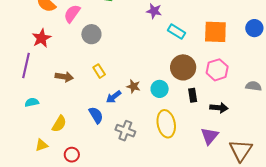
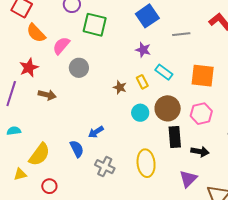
yellow rectangle: (99, 71) -> (142, 82), moved
brown arrow: (64, 77) -> (47, 95), moved
brown star: (133, 86) -> (120, 87), moved
cyan circle: (160, 89) -> (140, 113), moved
black rectangle: (193, 95) -> (175, 137), size x1.5
yellow semicircle: (59, 124) -> (39, 154), size x1.4

